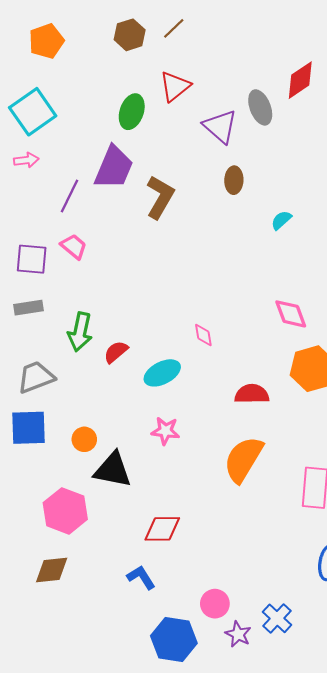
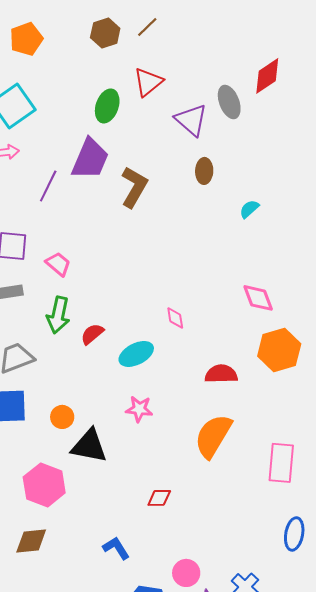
pink trapezoid: (74, 247) -> (58, 264), moved
red diamond: (162, 529) -> (159, 498), moved, size x0.7

